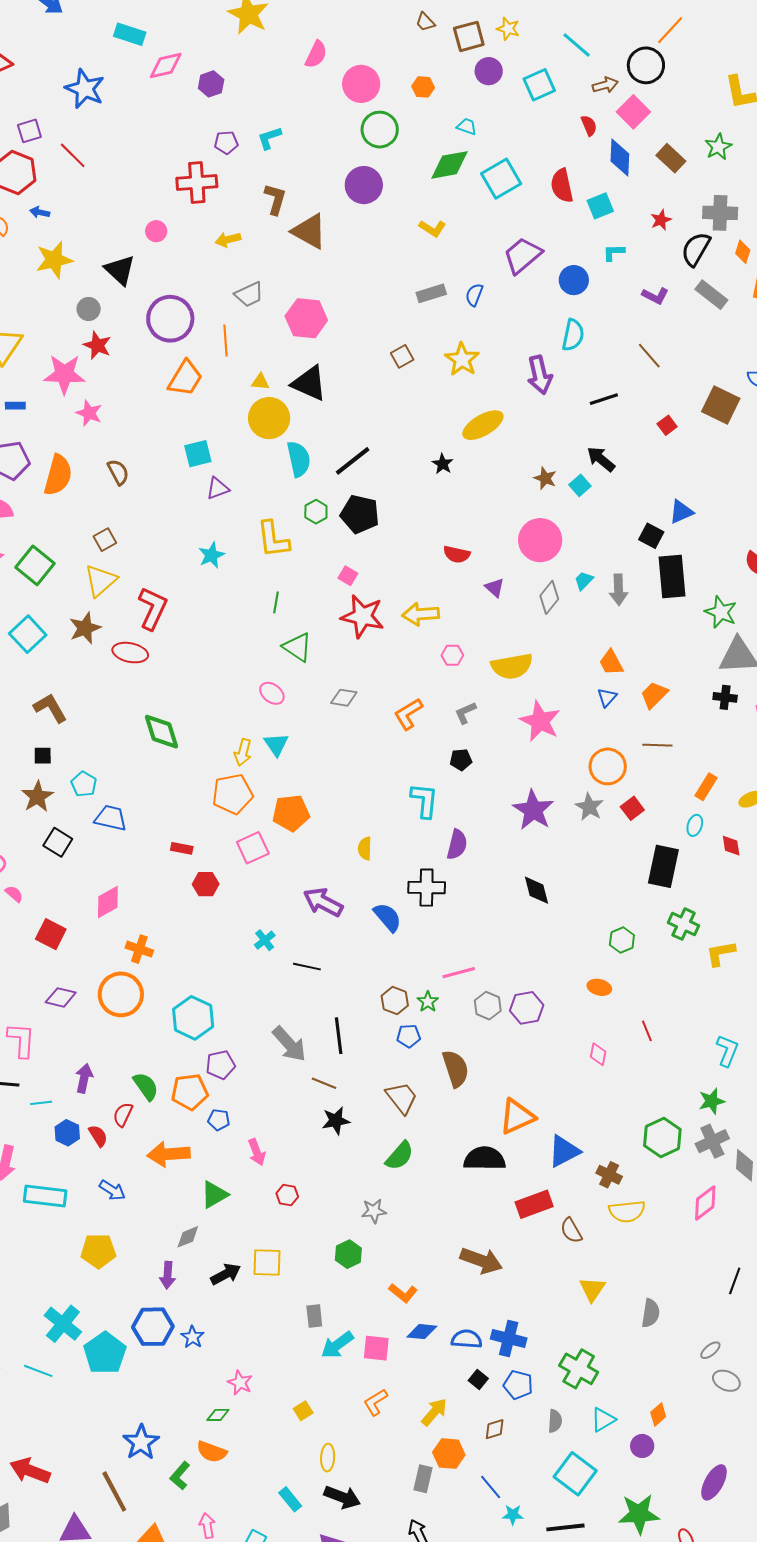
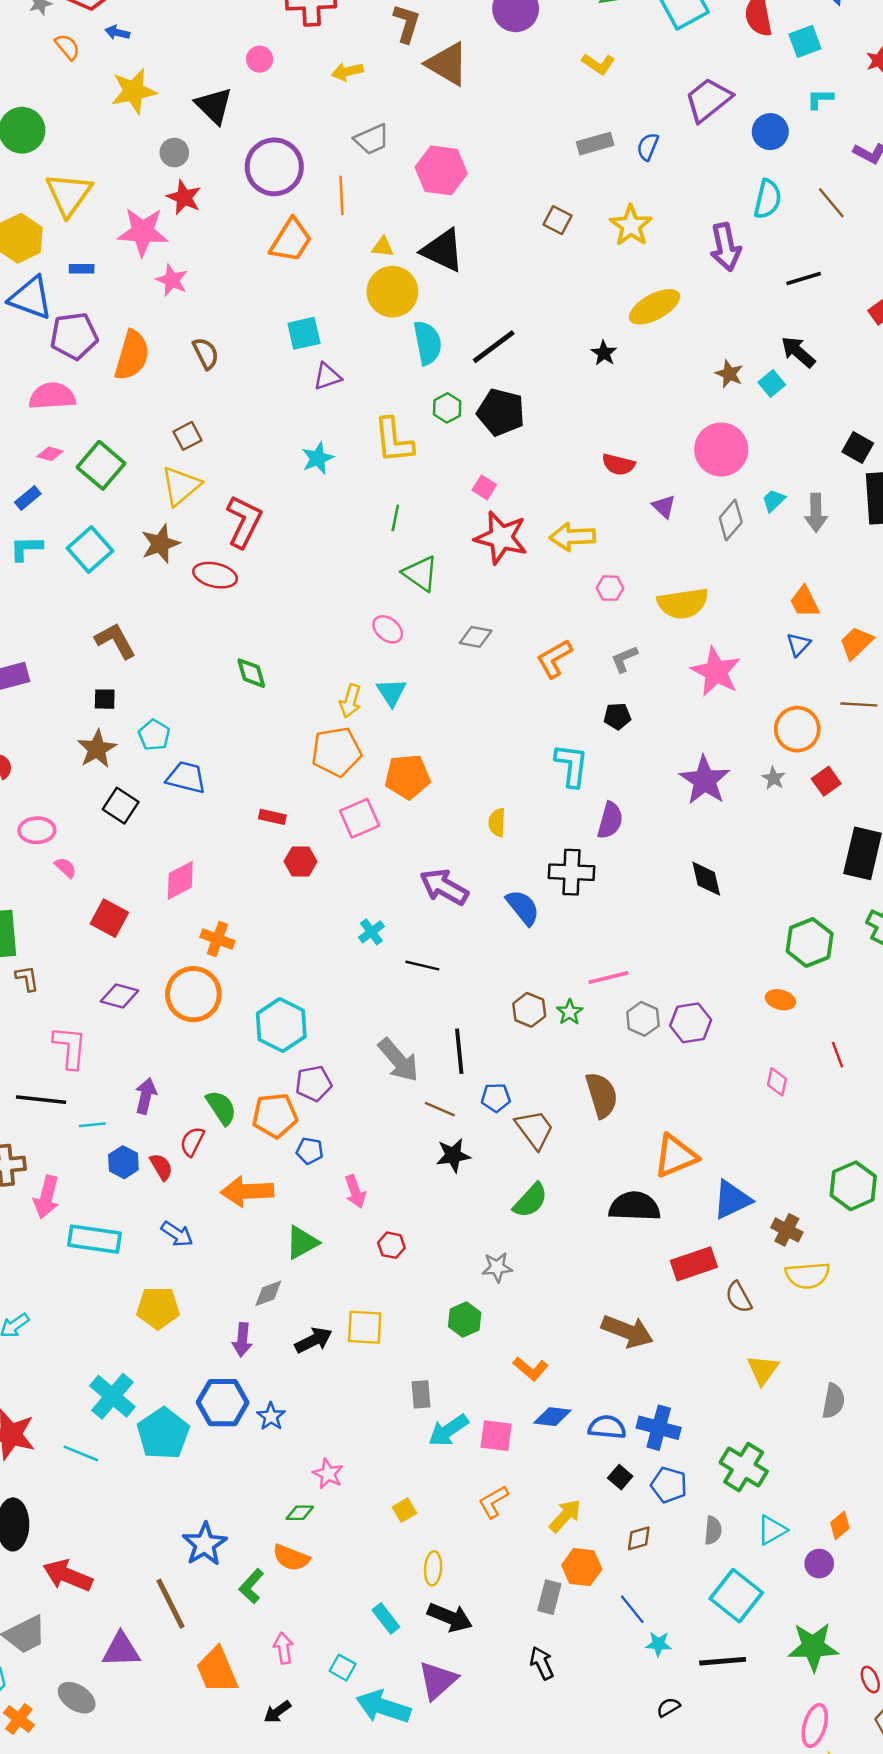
brown square: (402, 356) -> (557, 220), turned -35
brown line: (649, 356) -> (831, 203), moved
green diamond: (162, 732) -> (251, 673), size x0.7
gray star: (589, 807) -> (774, 778), size x0.7
green hexagon: (622, 940) -> (810, 942), size x1.5
blue pentagon: (409, 1036) -> (496, 1098), moved

